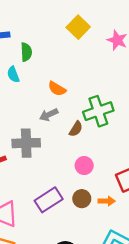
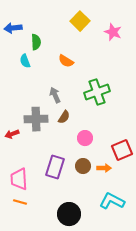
orange semicircle: (57, 89) -> (66, 61), moved
gray arrow: (49, 115) -> (55, 95), turned 91
brown semicircle: (76, 129) -> (64, 117), moved
purple rectangle: (49, 200) -> (55, 167), turned -40

